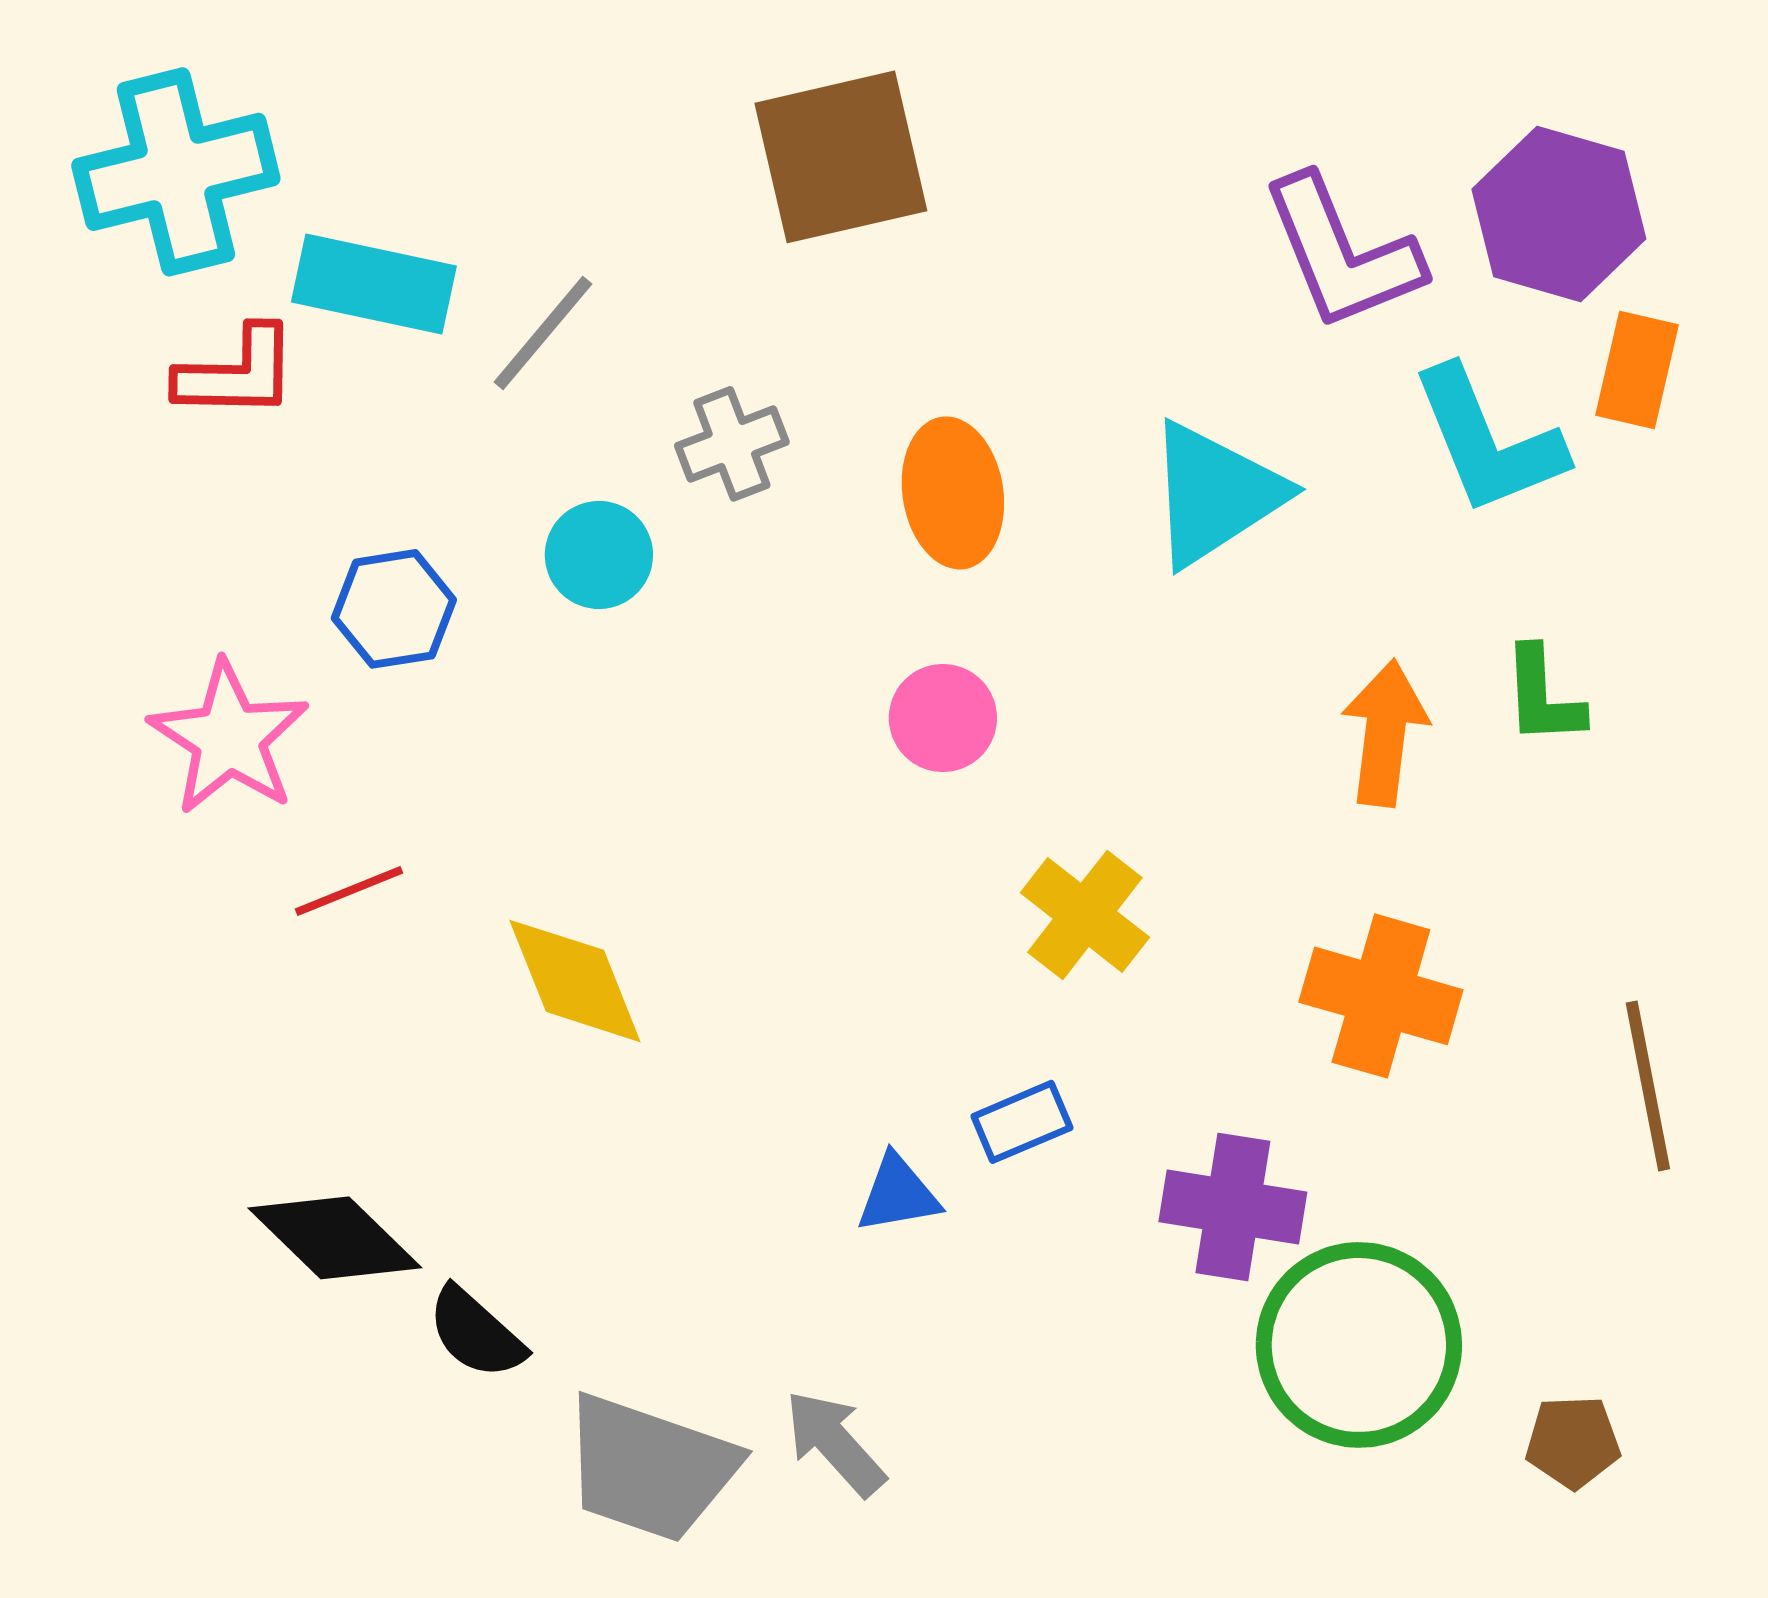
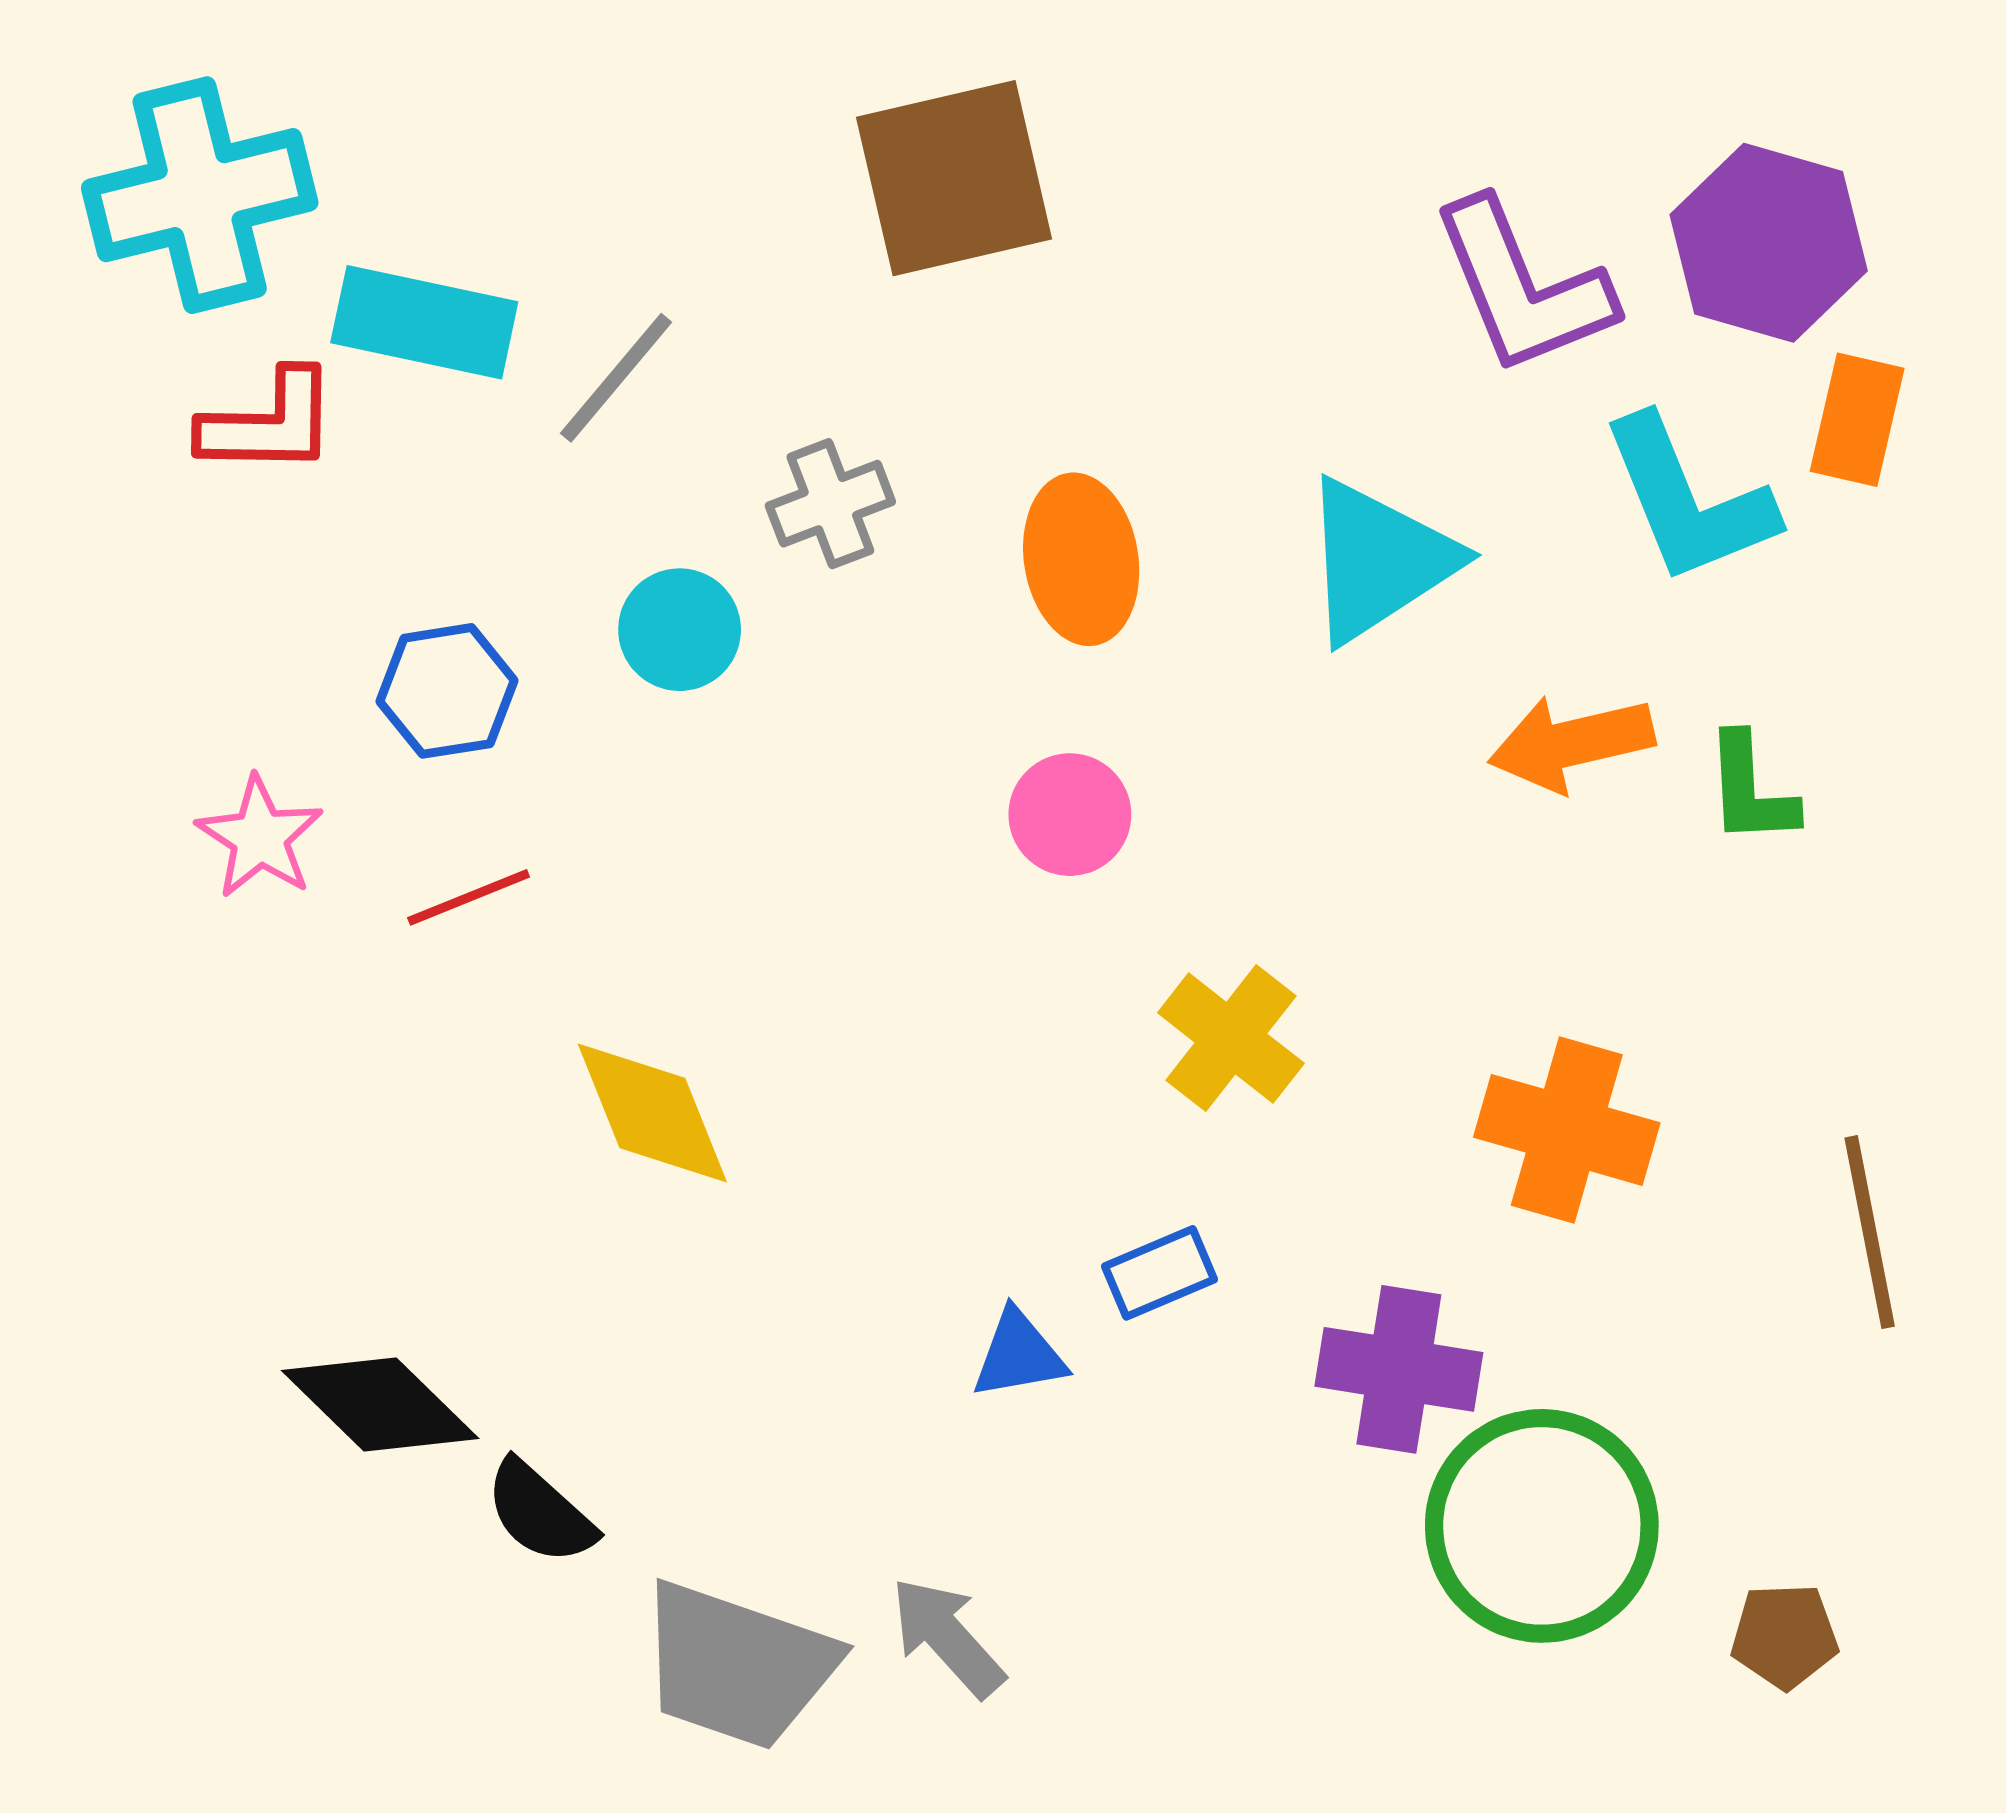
orange arrow: (1385, 733) -> (1571, 743), moved, turned -110
pink star: (229, 738) -> (260, 837), size x0.7
red line: (349, 891) -> (469, 897), moved

